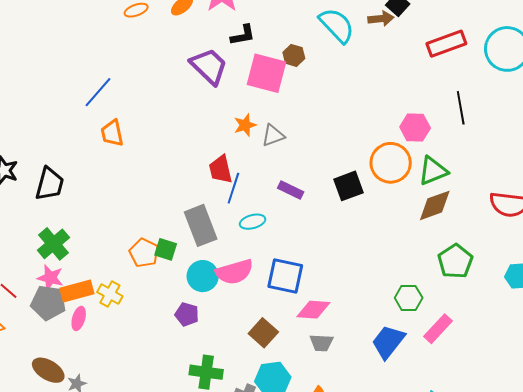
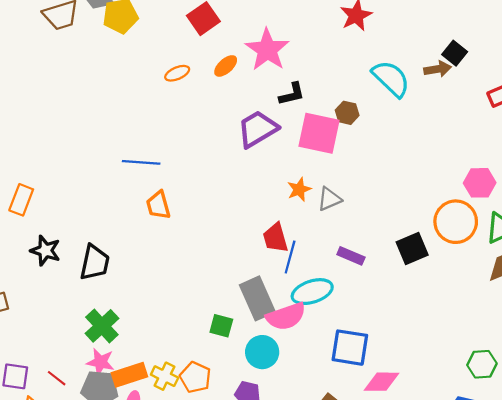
purple trapezoid: (209, 66) -> (257, 129), turned -72
blue line: (98, 92) -> (141, 162), turned 56
cyan ellipse: (253, 222) -> (312, 292), size x1.5
orange pentagon: (144, 253) -> (195, 377), moved
pink semicircle: (234, 272) -> (286, 316), moved

